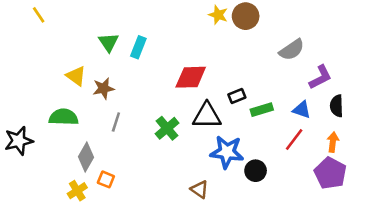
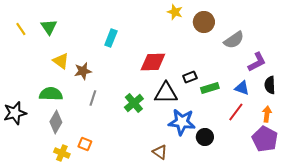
yellow line: (39, 15) -> (21, 29), moved
brown circle: (246, 16) -> (204, 22), moved
green triangle: (108, 42) -> (49, 27), moved
gray diamond: (86, 157) -> (56, 122), moved
yellow cross: (77, 191) -> (62, 153), turned -35

